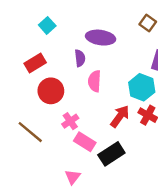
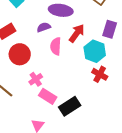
purple semicircle: (80, 58) -> (44, 27), turned -104
red arrow: (120, 116) -> (77, 33), moved

